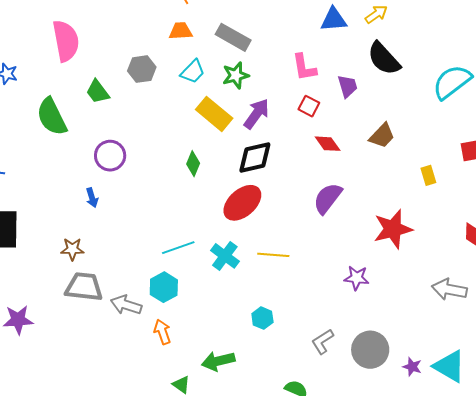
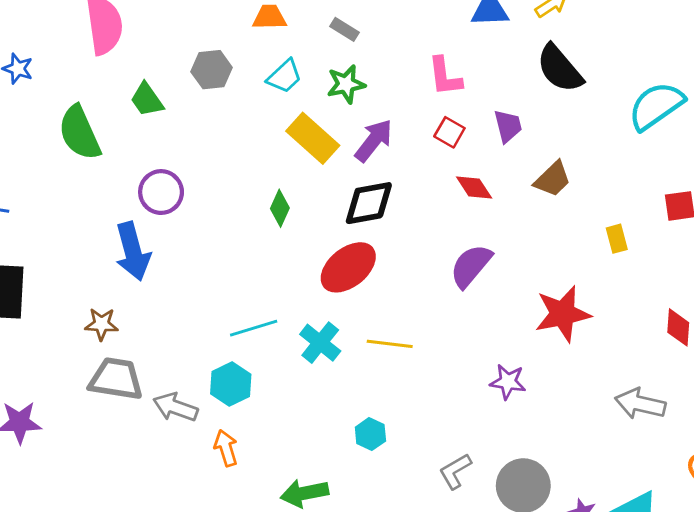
gray rectangle: (233, 37) -> (344, 29), size x0.6
purple trapezoid: (347, 86) -> (508, 126), moved
blue arrow: (92, 198) -> (133, 251), size x2.0

